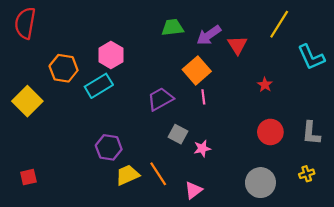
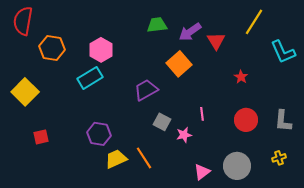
orange hexagon: (64, 68) -> (52, 48), moved
pink line: (203, 97) -> (202, 114), moved
red square: (28, 177) -> (41, 137), moved
pink triangle: (193, 190) -> (202, 172), moved

